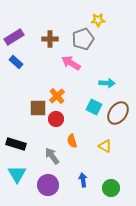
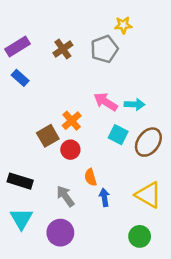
brown cross: (50, 39) -> (63, 49), turned -35
pink arrow: (71, 63) -> (106, 102), moved
brown square: (38, 108) -> (48, 136), turned -30
yellow triangle: (105, 146) -> (148, 195), moved, size x1.6
blue arrow: (83, 180) -> (104, 197), moved

